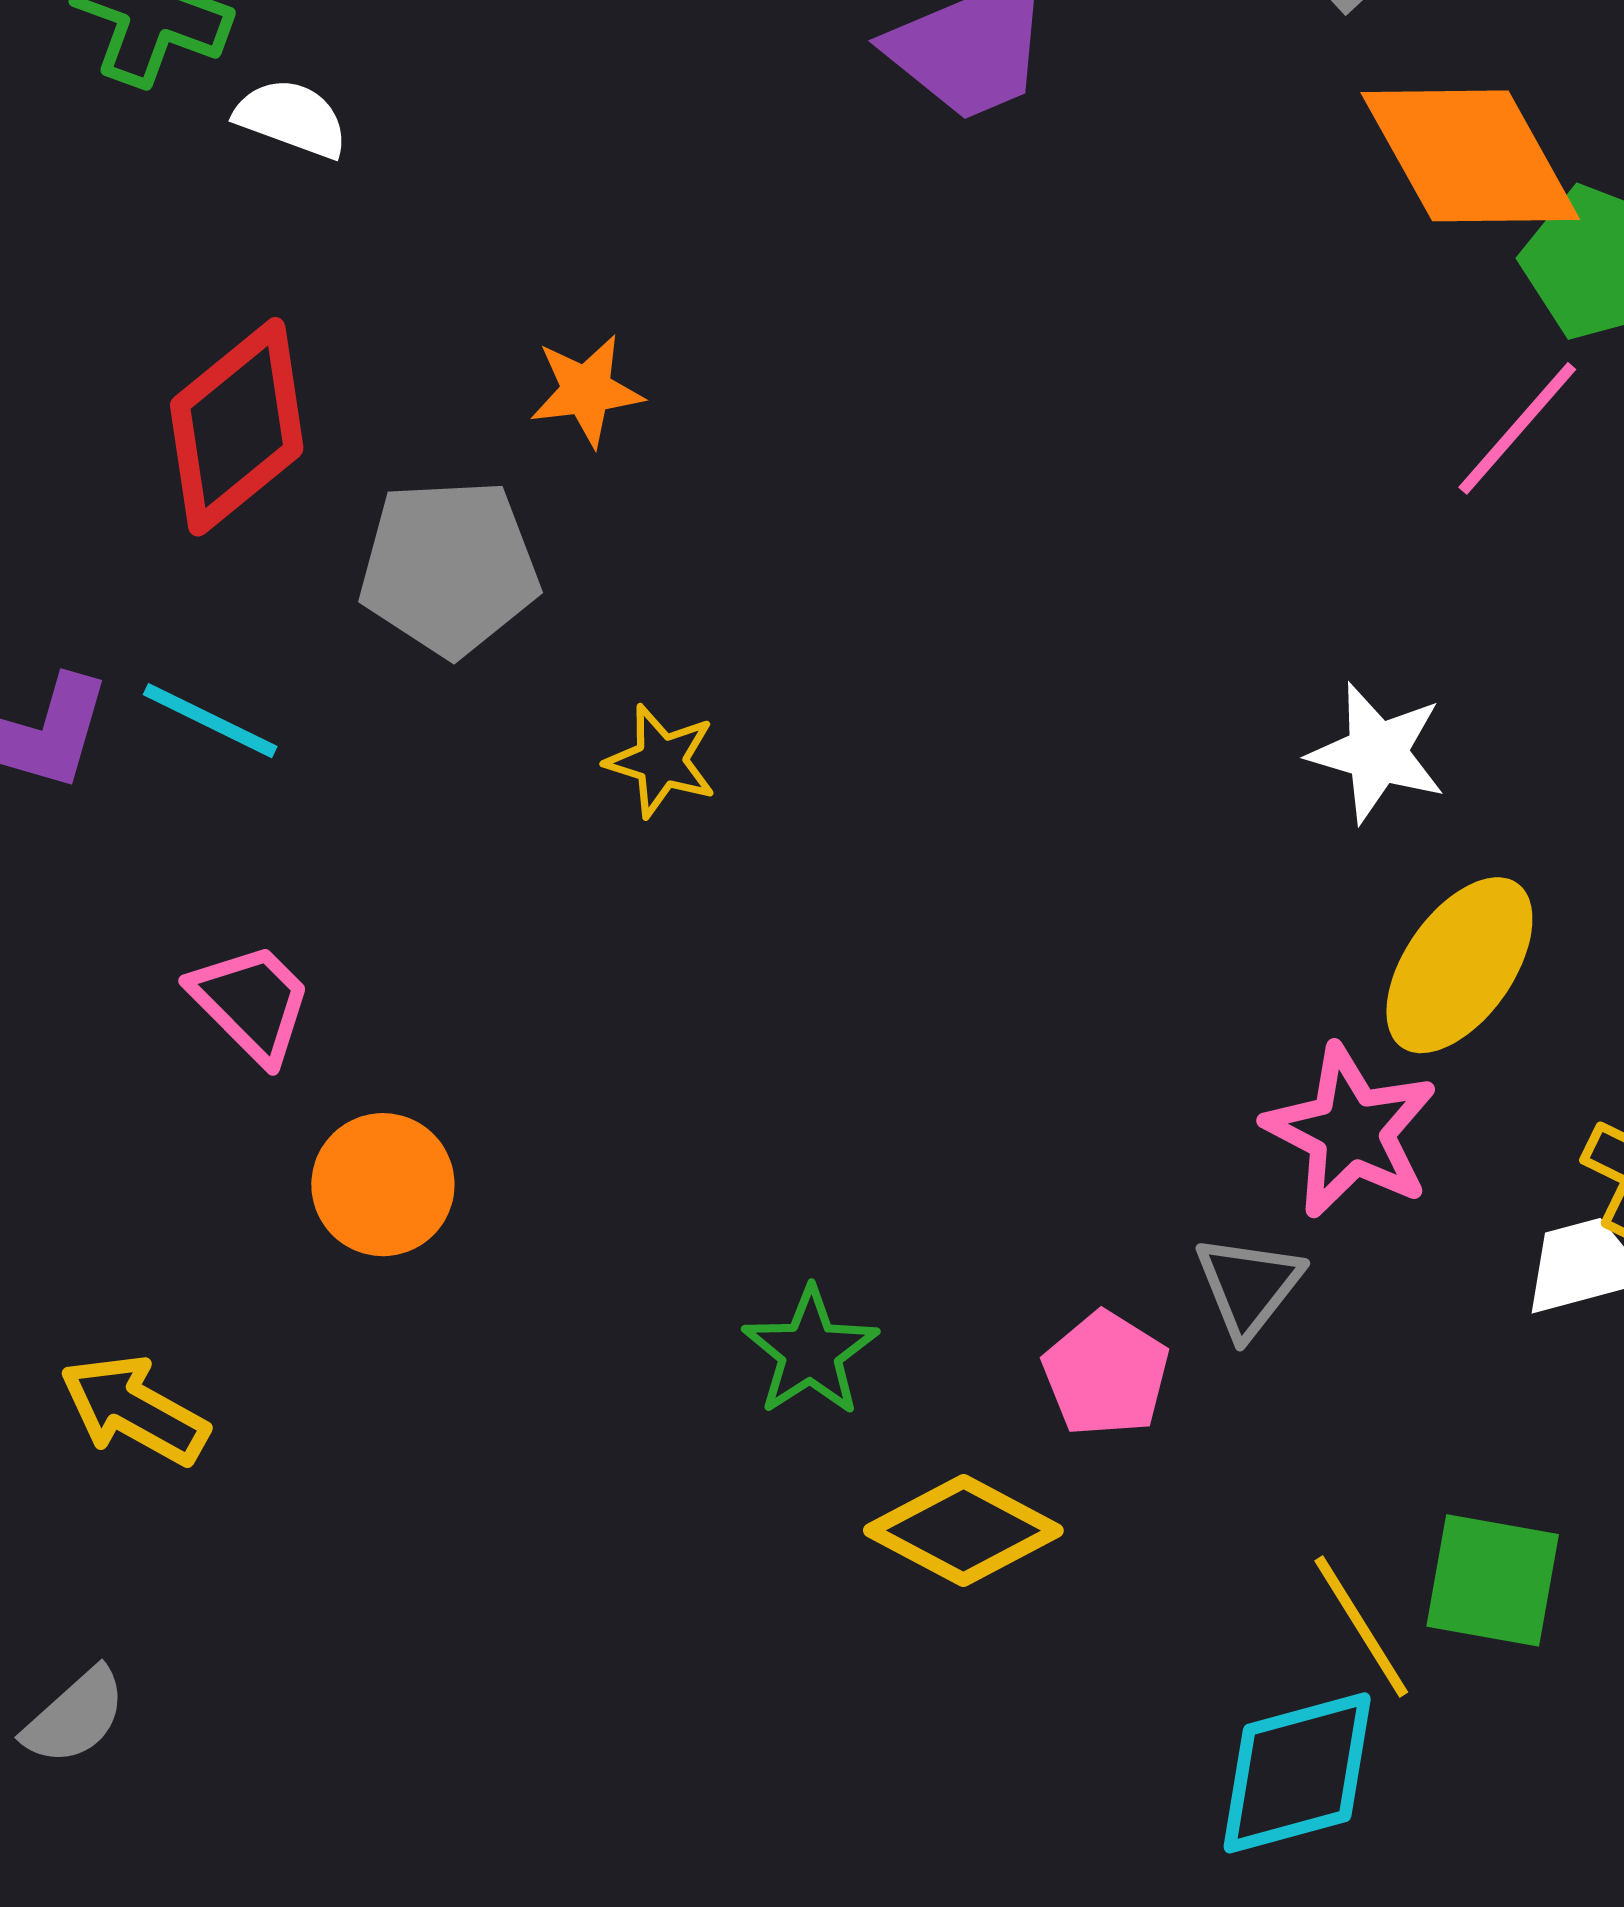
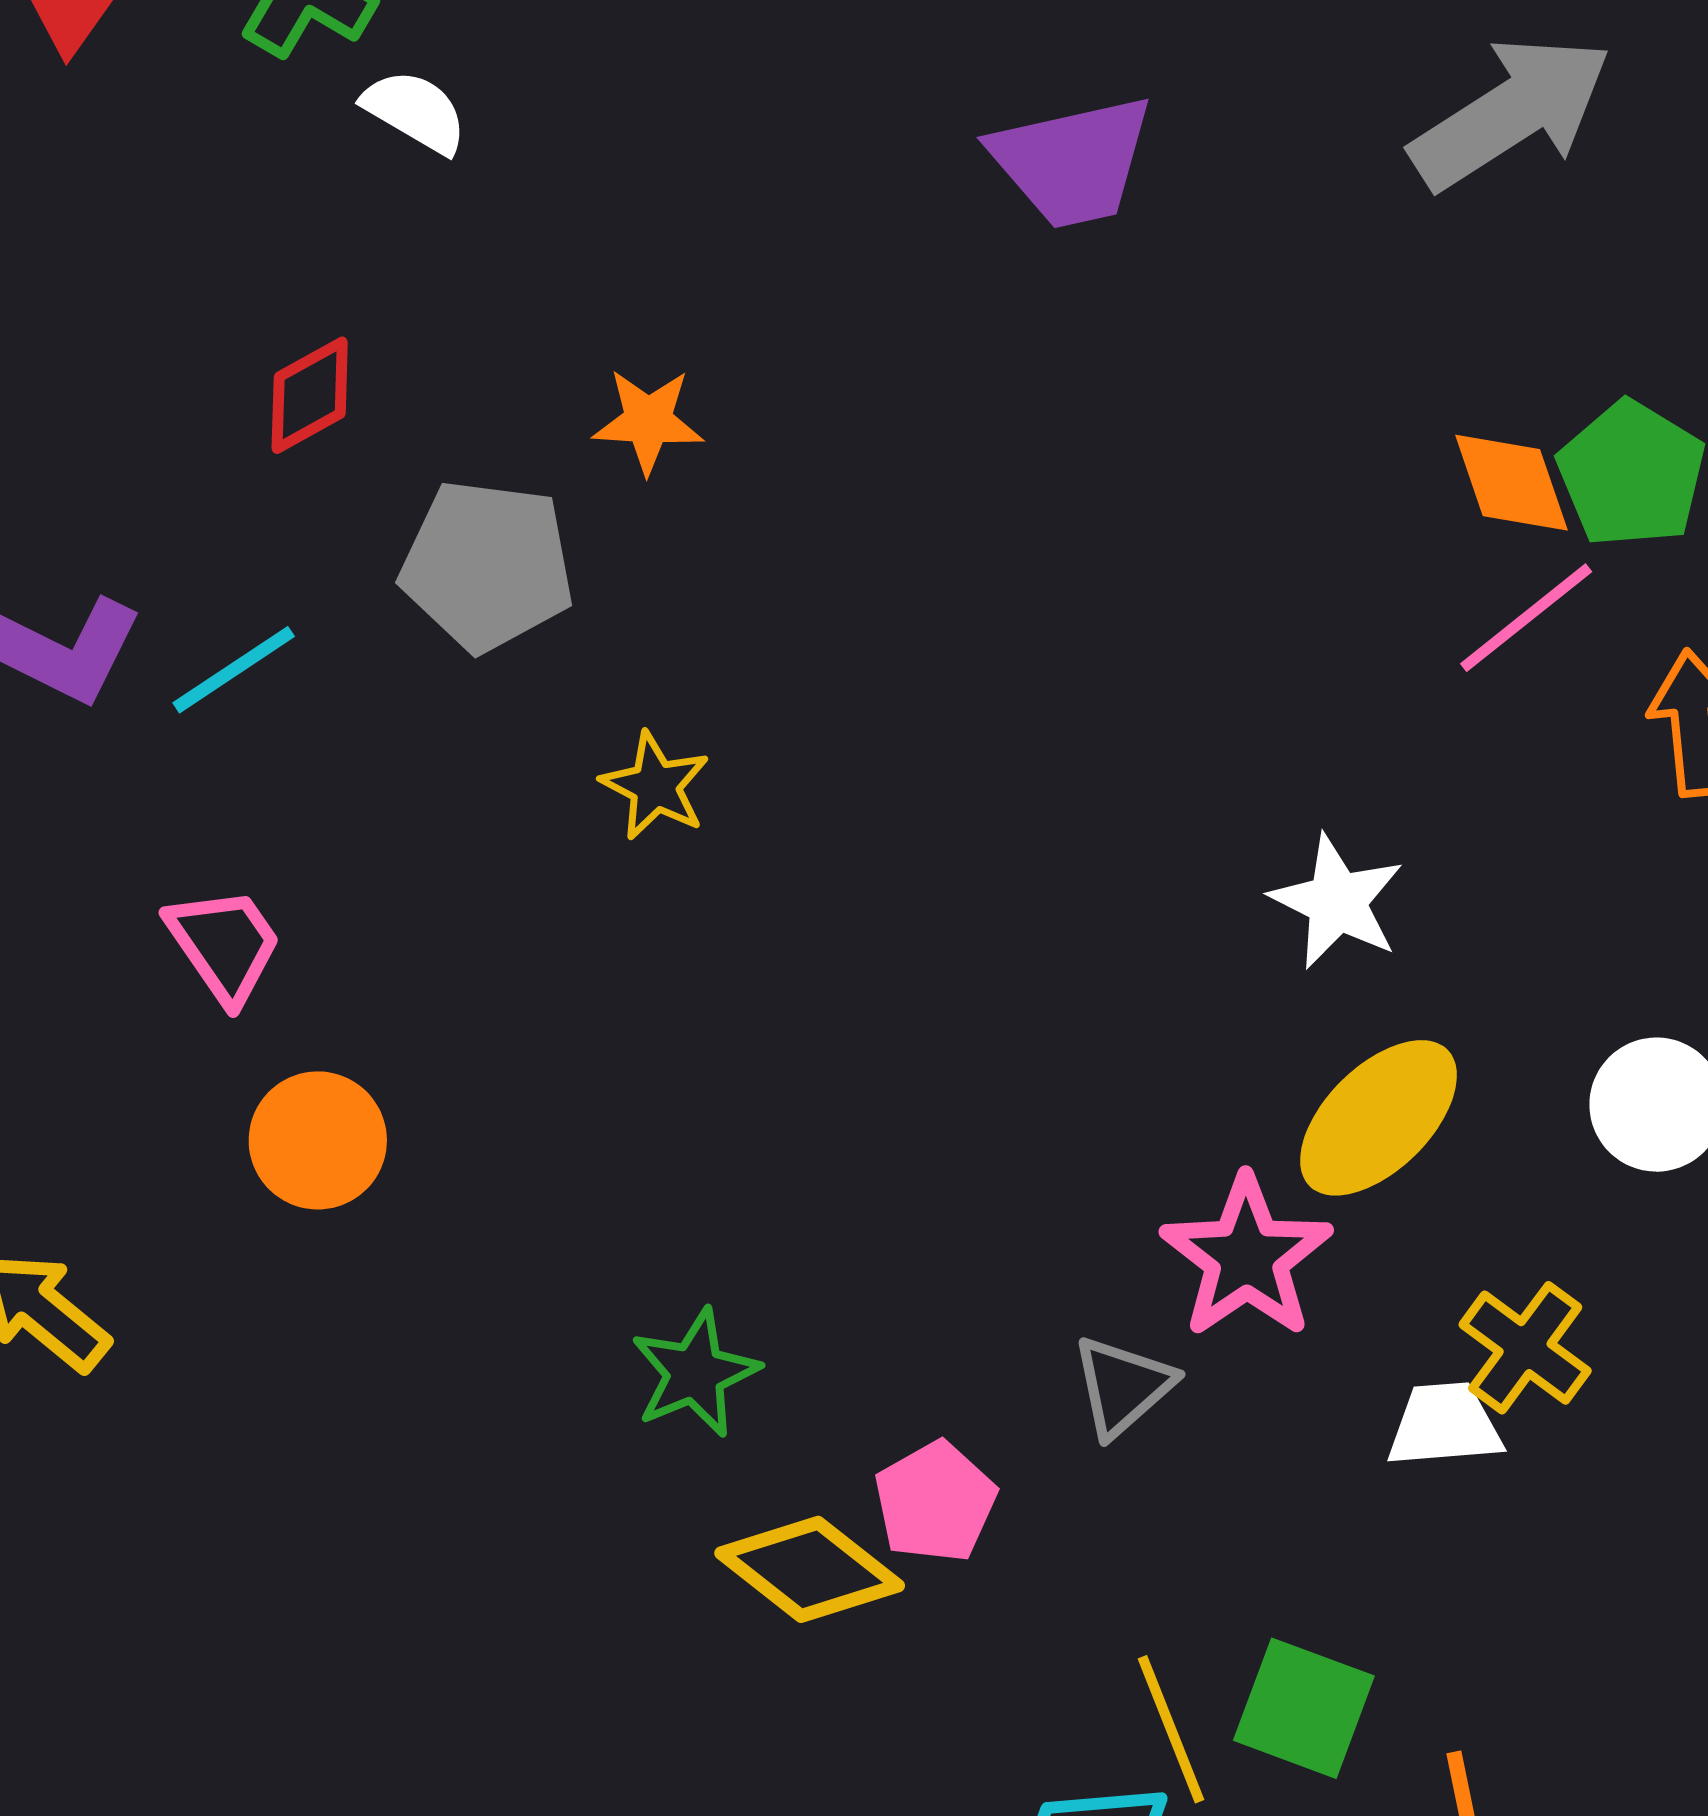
orange diamond: (1470, 156) -> (1511, 483), moved, size x0.6
red diamond: (237, 427) -> (310, 395), size x0.6
cyan line: (210, 721) -> (234, 670), turned -70
pink pentagon: (1106, 1374) -> (935, 1502), moved

